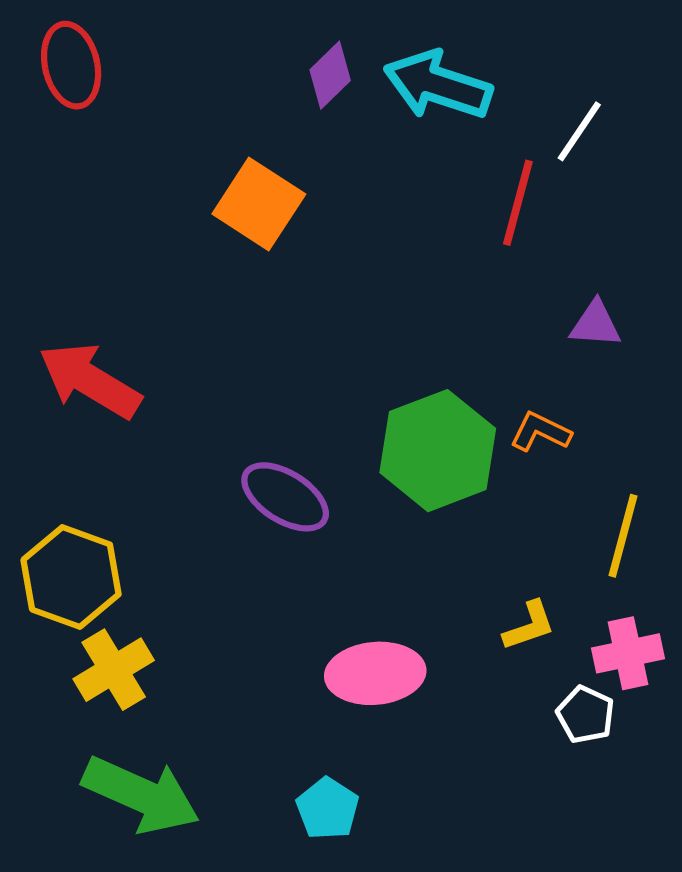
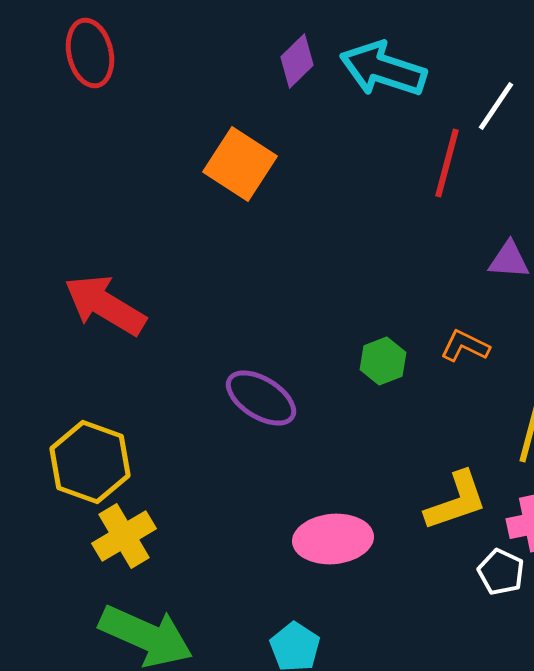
green hexagon: (438, 451) -> (383, 361), size x0.5
yellow L-shape: (529, 626) -> (456, 501), size x1.5

